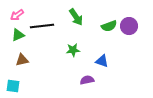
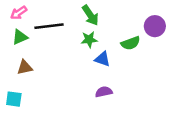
green semicircle: (109, 26) -> (131, 43), moved
green star: (73, 50) -> (89, 40), moved
blue triangle: (102, 61) -> (103, 59), moved

